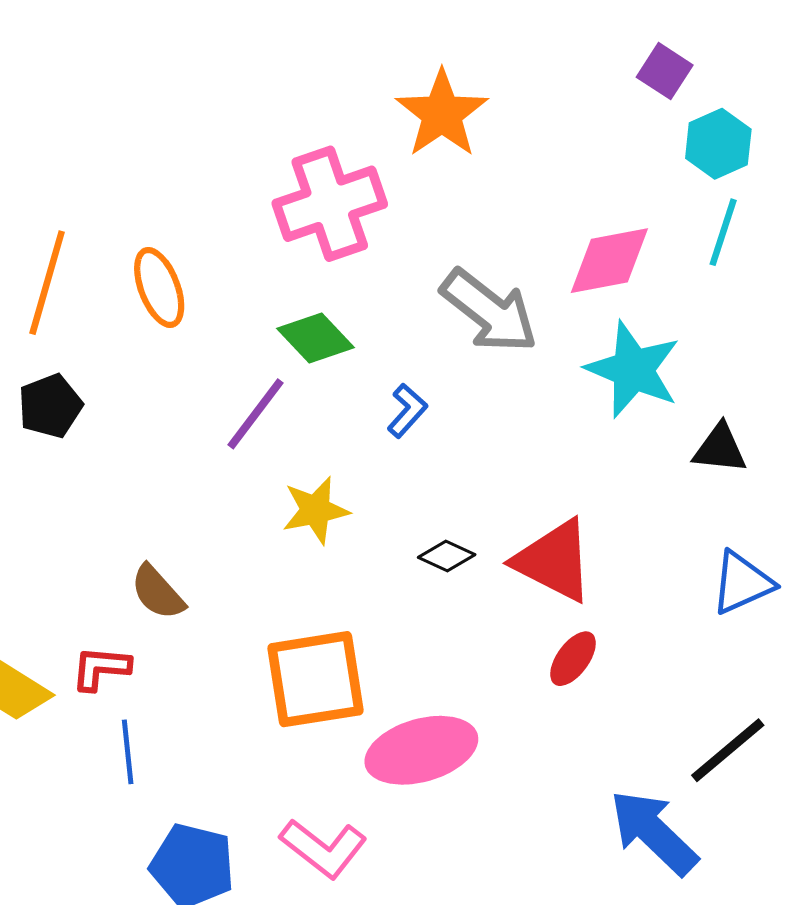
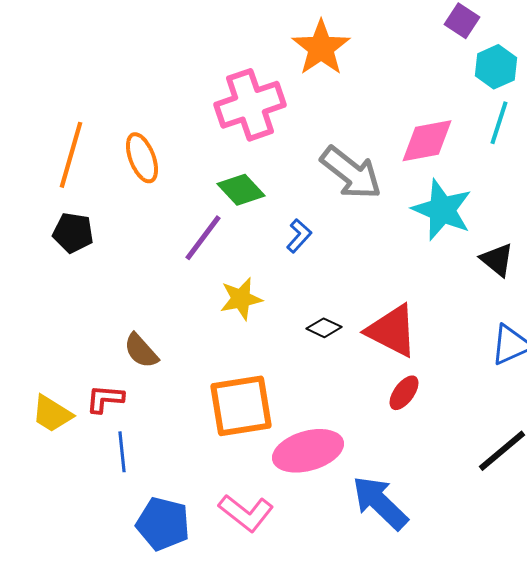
black pentagon: (50, 406) -> (73, 233), turned 30
black triangle: (720, 449) -> (497, 260), turned 33
blue arrow: (654, 832) -> (380, 503), moved

